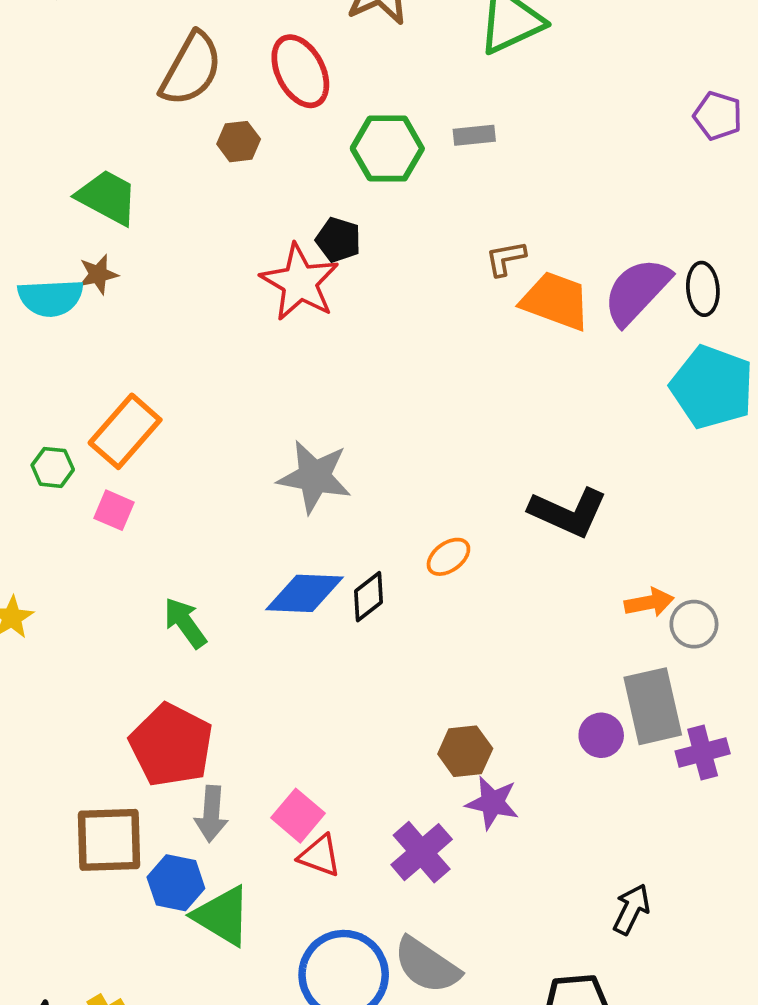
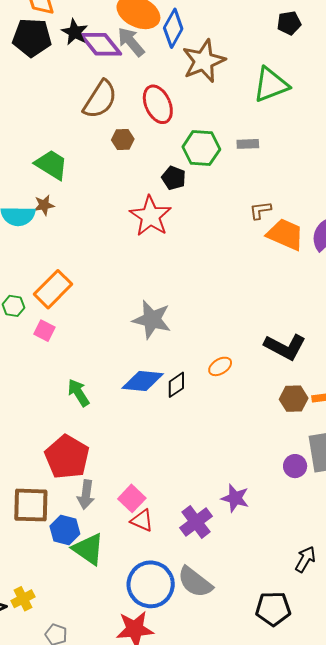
black pentagon: (338, 240) -> (174, 178), moved
brown hexagon: (465, 751) -> (294, 399), moved

